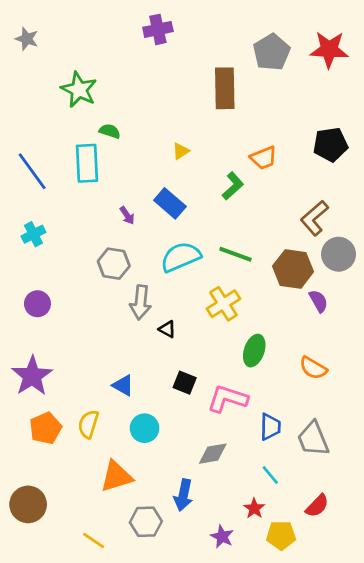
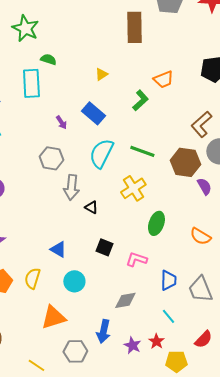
cyan semicircle: (181, 257) -> (101, 153), turned -40
pink L-shape: (227, 399) -> (136, 259), size x0.7
purple star: (222, 537) -> (132, 345), moved

